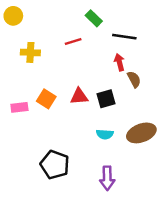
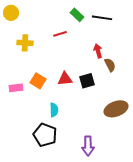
black line: (124, 37) -> (102, 18), moved
cyan semicircle: (105, 134) -> (54, 110), moved, turned -96

